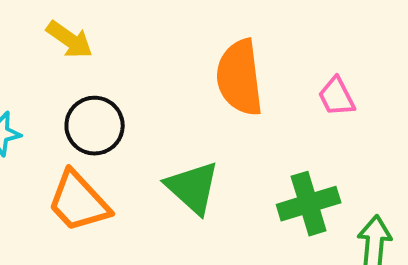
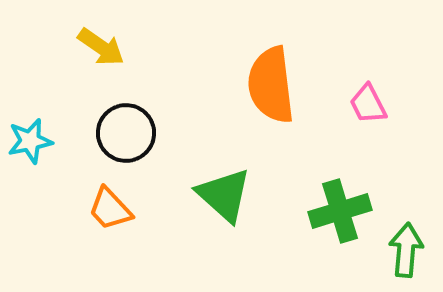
orange trapezoid: (79, 202) -> (110, 209), size x0.7

